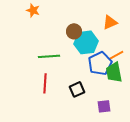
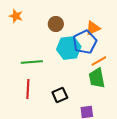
brown circle: (74, 31) -> (56, 24), moved
blue pentagon: (100, 63) -> (85, 42), moved

